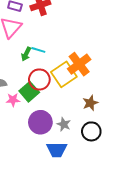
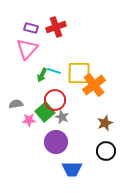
yellow square: (64, 74) -> (79, 73), moved, turned 35
gray star: (64, 124) -> (62, 117), moved

